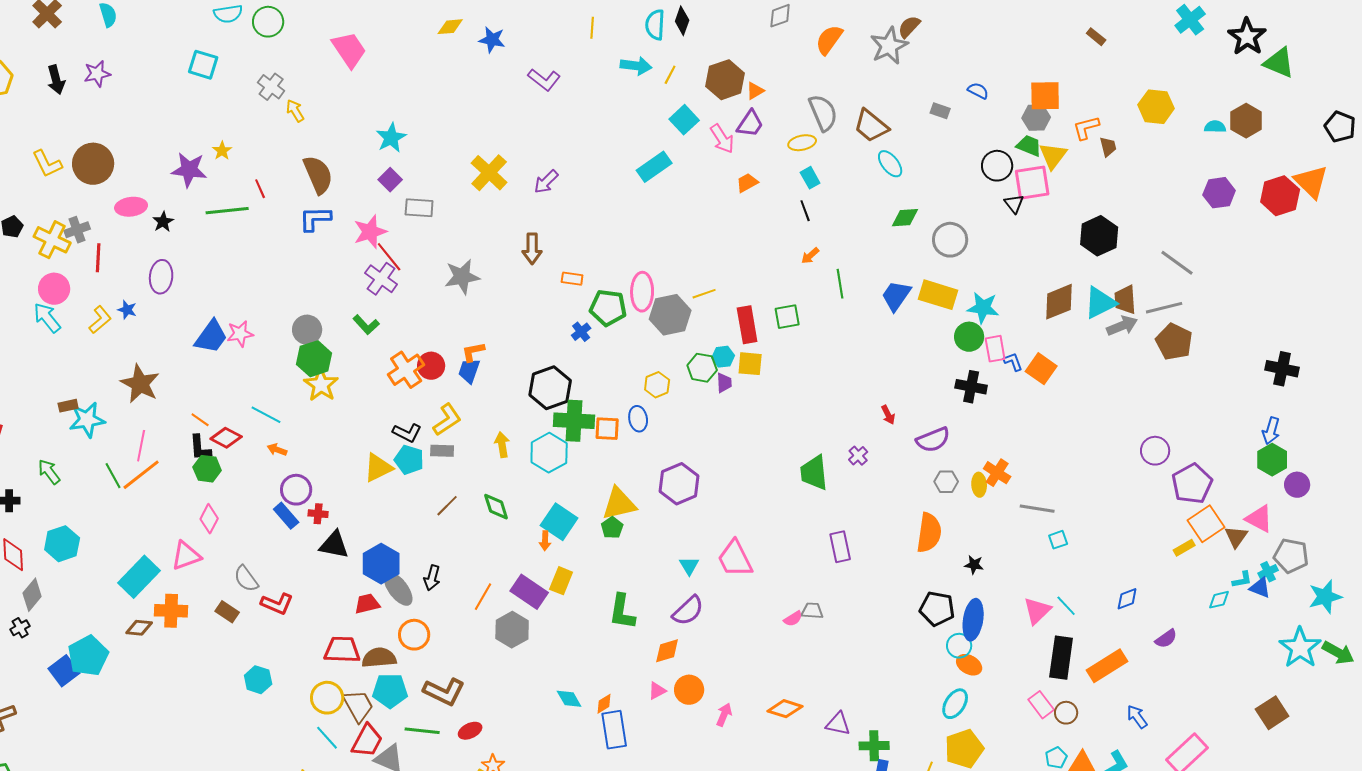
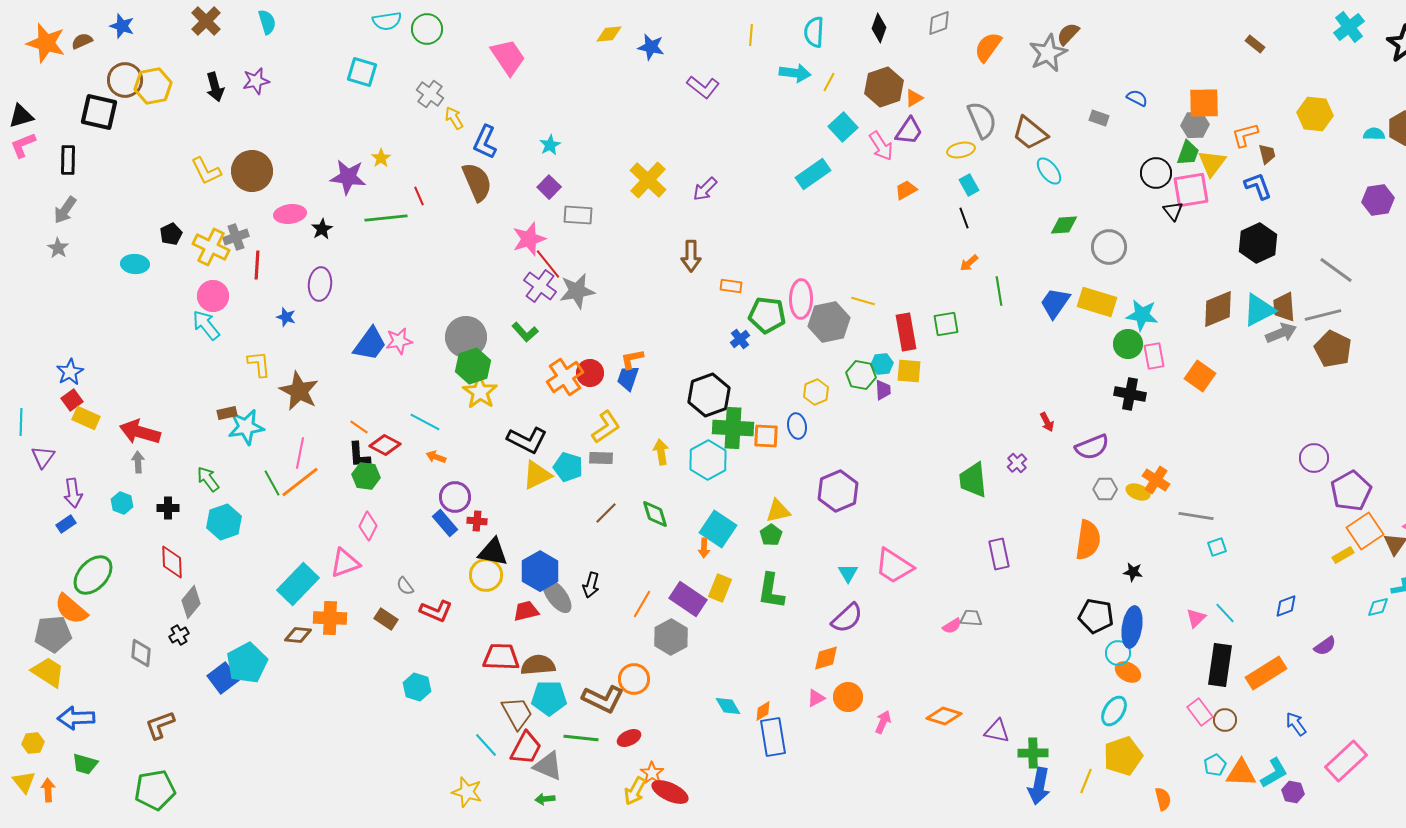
black diamond: (682, 21) -> (879, 28), moved
cyan star: (391, 138) -> (550, 145), size x0.7
green trapezoid: (1029, 146) -> (1188, 153), turned 88
blue L-shape: (315, 219) -> (485, 142), moved, turned -64
gray star: (462, 277) -> (577, 291), moved
yellow line: (704, 294) -> (863, 301), turned 35
yellow L-shape: (100, 320) -> (259, 364), moved, turned -56
gray circle: (307, 330) -> (466, 337), size x1.4
blue L-shape: (1013, 362) -> (1258, 186), moved, size x1.4
black L-shape: (407, 433) -> (527, 440), moved, size x1.4
yellow ellipse: (979, 485) -> (1138, 492), turned -65
yellow triangle: (619, 504) -> (778, 511), size x0.7
cyan hexagon: (62, 544) -> (224, 522), moved
pink trapezoid: (735, 559) -> (894, 566), turned -30
gray semicircle: (246, 579) -> (405, 586), size x0.7
pink triangle: (1037, 611) -> (1196, 618), size x0.7
green L-shape: (622, 612) -> (771, 591), moved
orange circle: (414, 635) -> (634, 679), moved
yellow circle: (327, 698) -> (486, 575), moved

